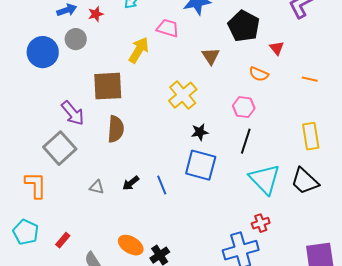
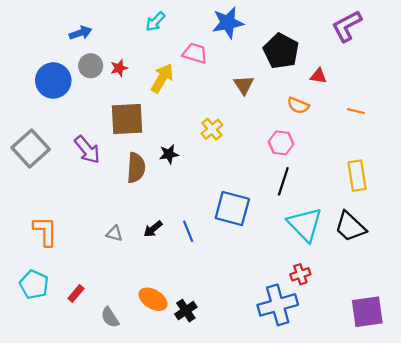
red star: (96, 14) -> (119, 68), moved
red triangle: (277, 48) -> (318, 76), turned -42
yellow cross: (183, 95) -> (212, 129), size x0.7
black star: (200, 132) -> (169, 154), moved
gray square: (60, 148) -> (31, 148), moved

